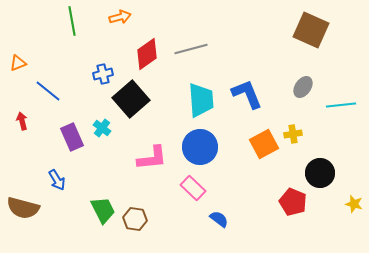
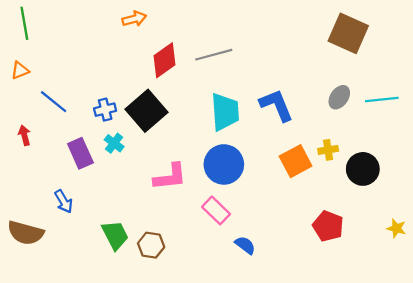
green line: (72, 21) -> (24, 23), moved
blue cross: (103, 74) -> (105, 110), moved
cyan line: (341, 105) -> (382, 99), moved
black circle: (320, 173) -> (363, 169), moved

